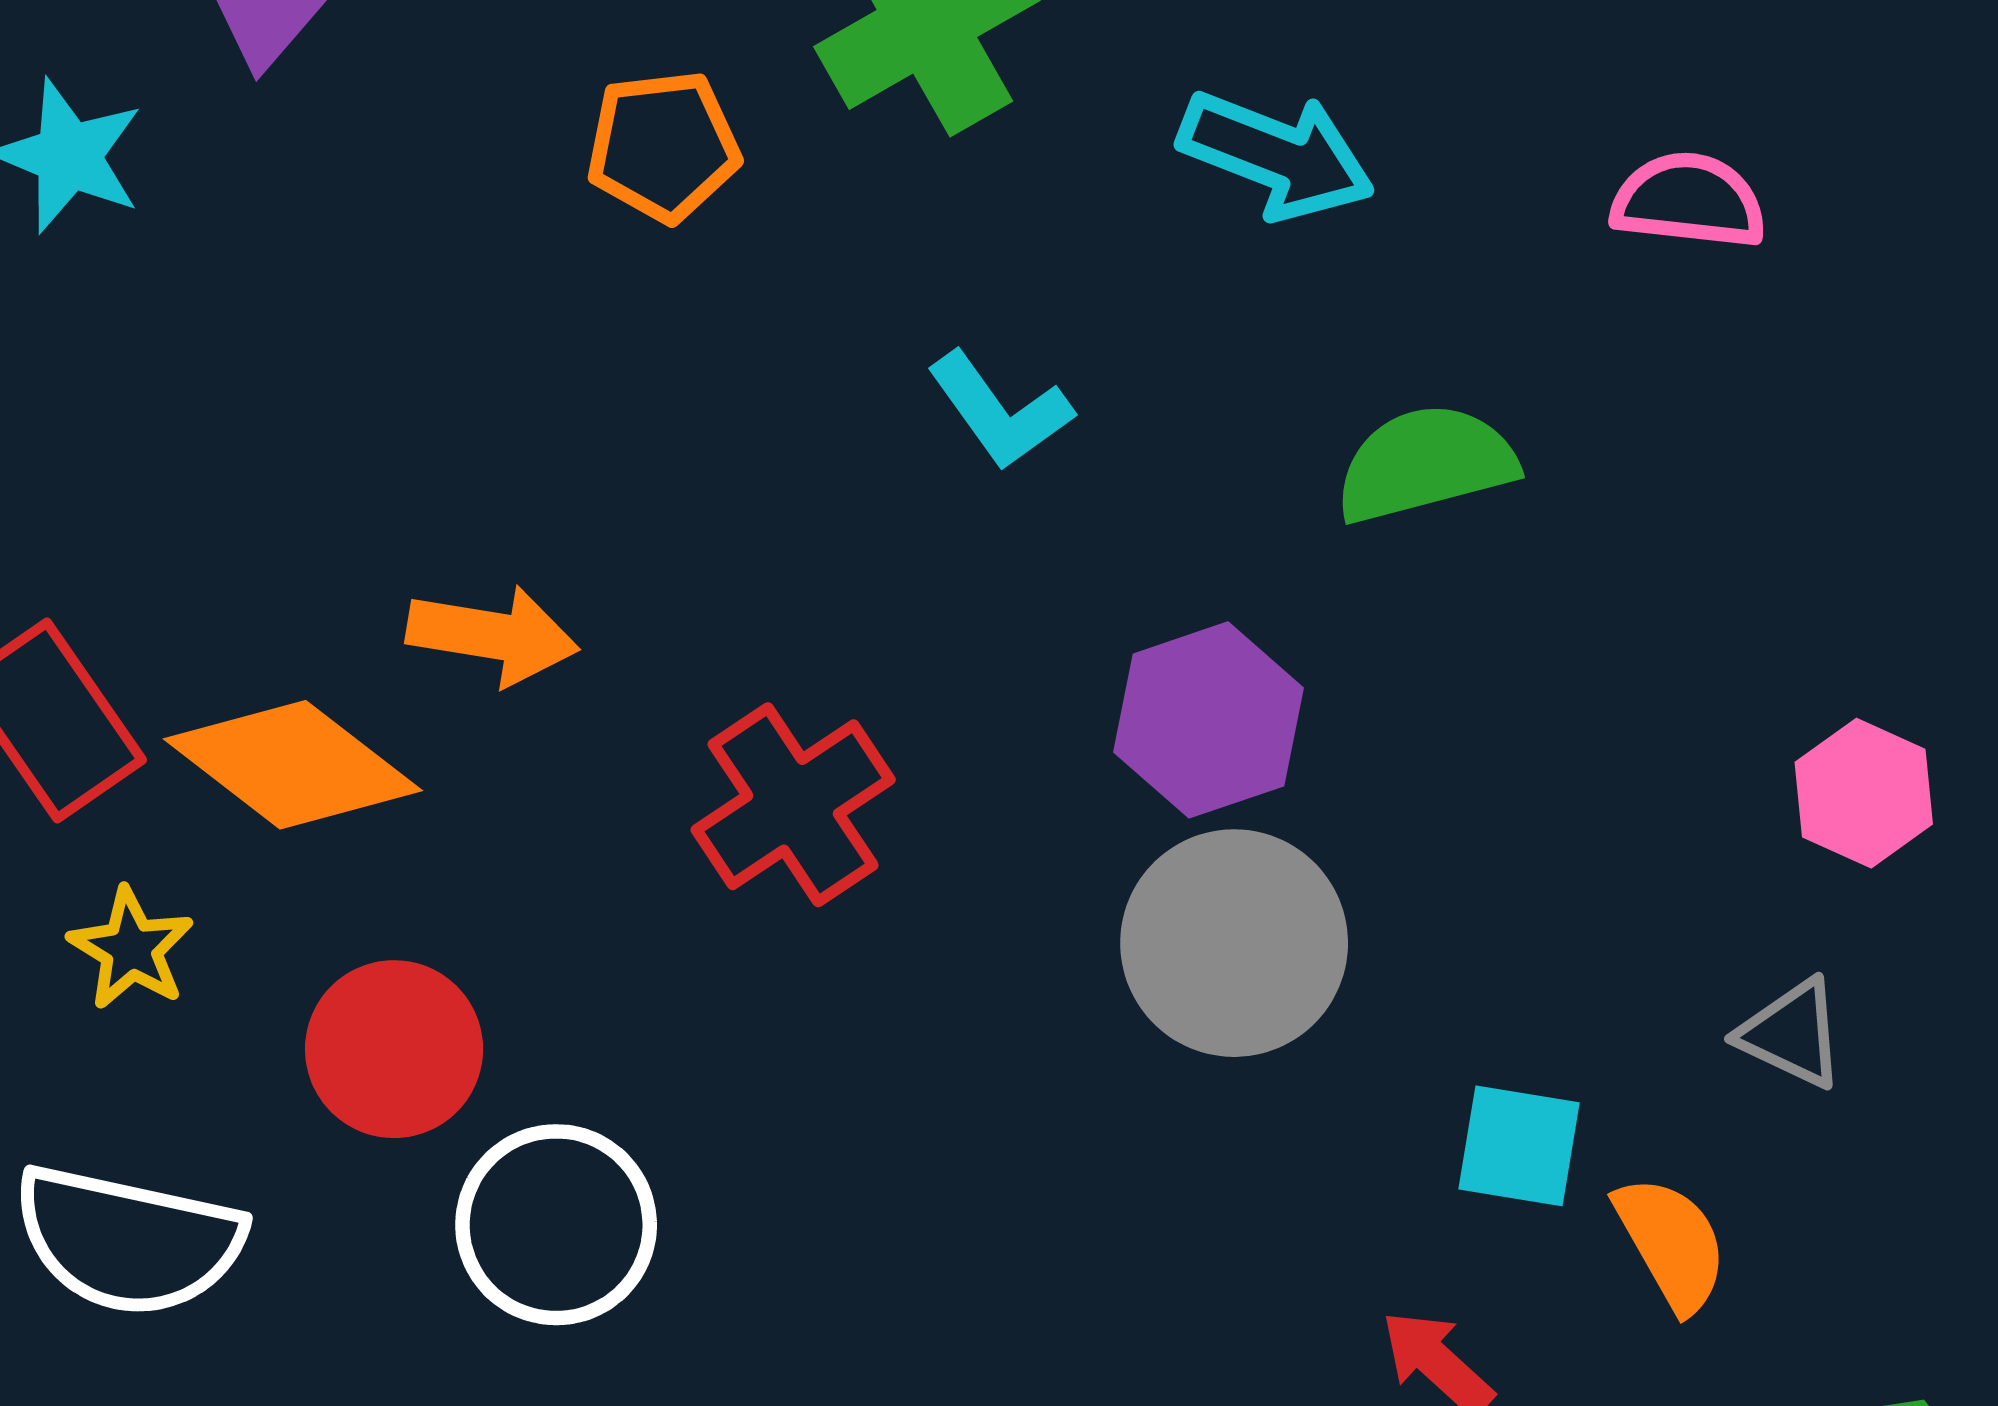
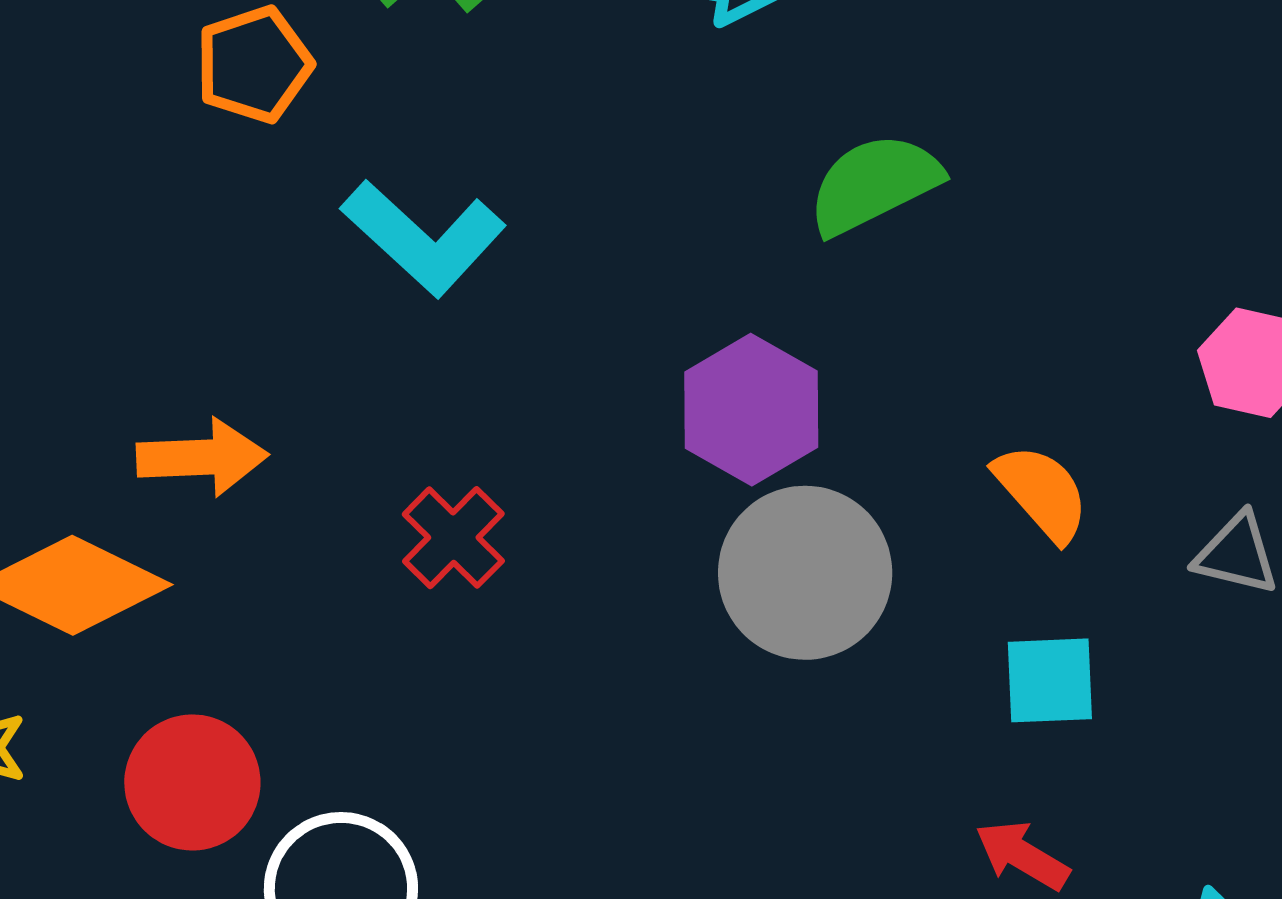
cyan L-shape: (1000, 411) -> (424, 238), moved, size x1.4
red cross: (793, 805) -> (453, 538), size x0.7
orange semicircle: (1671, 1243) -> (1042, 493), moved

